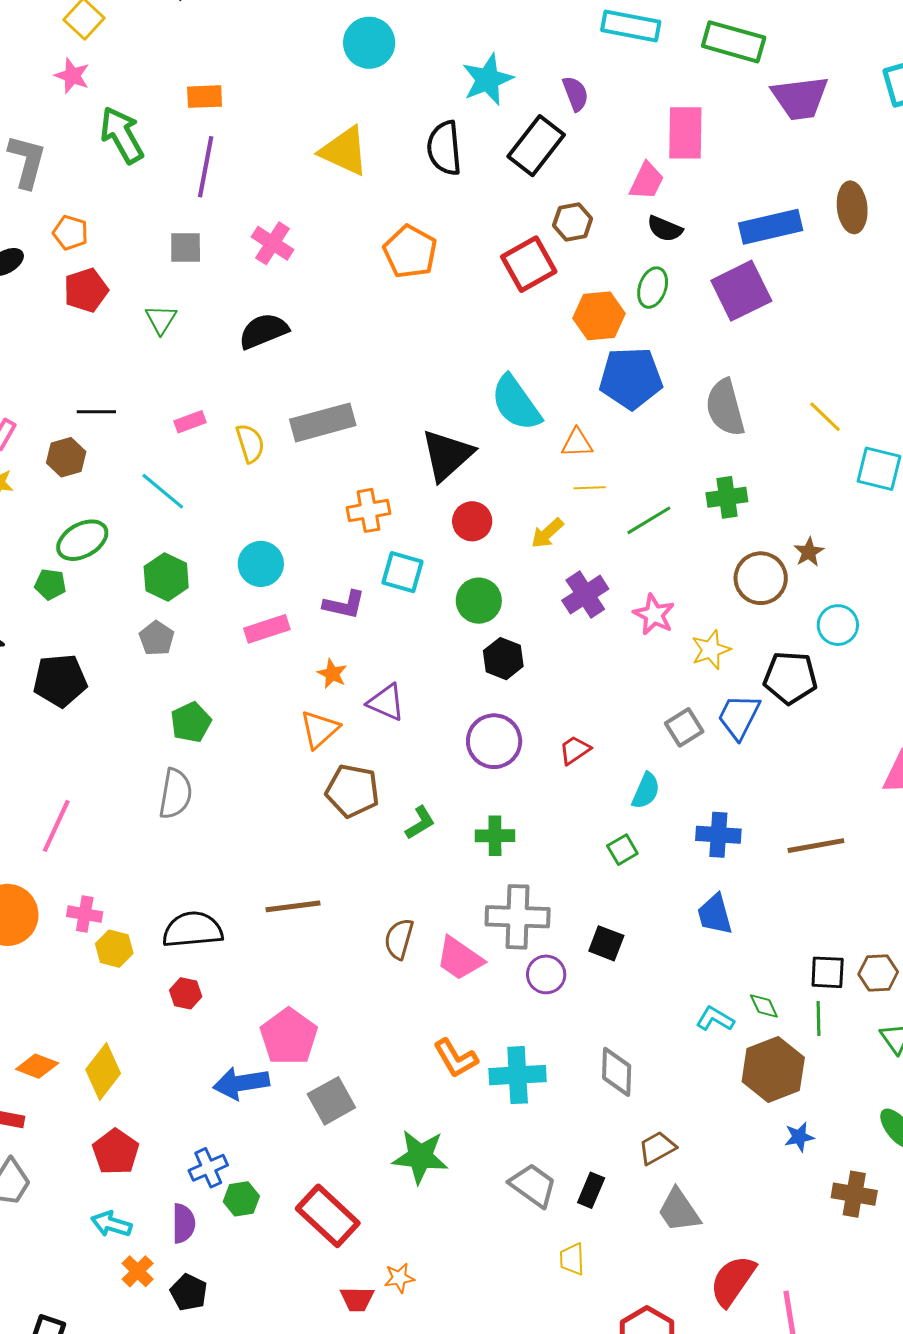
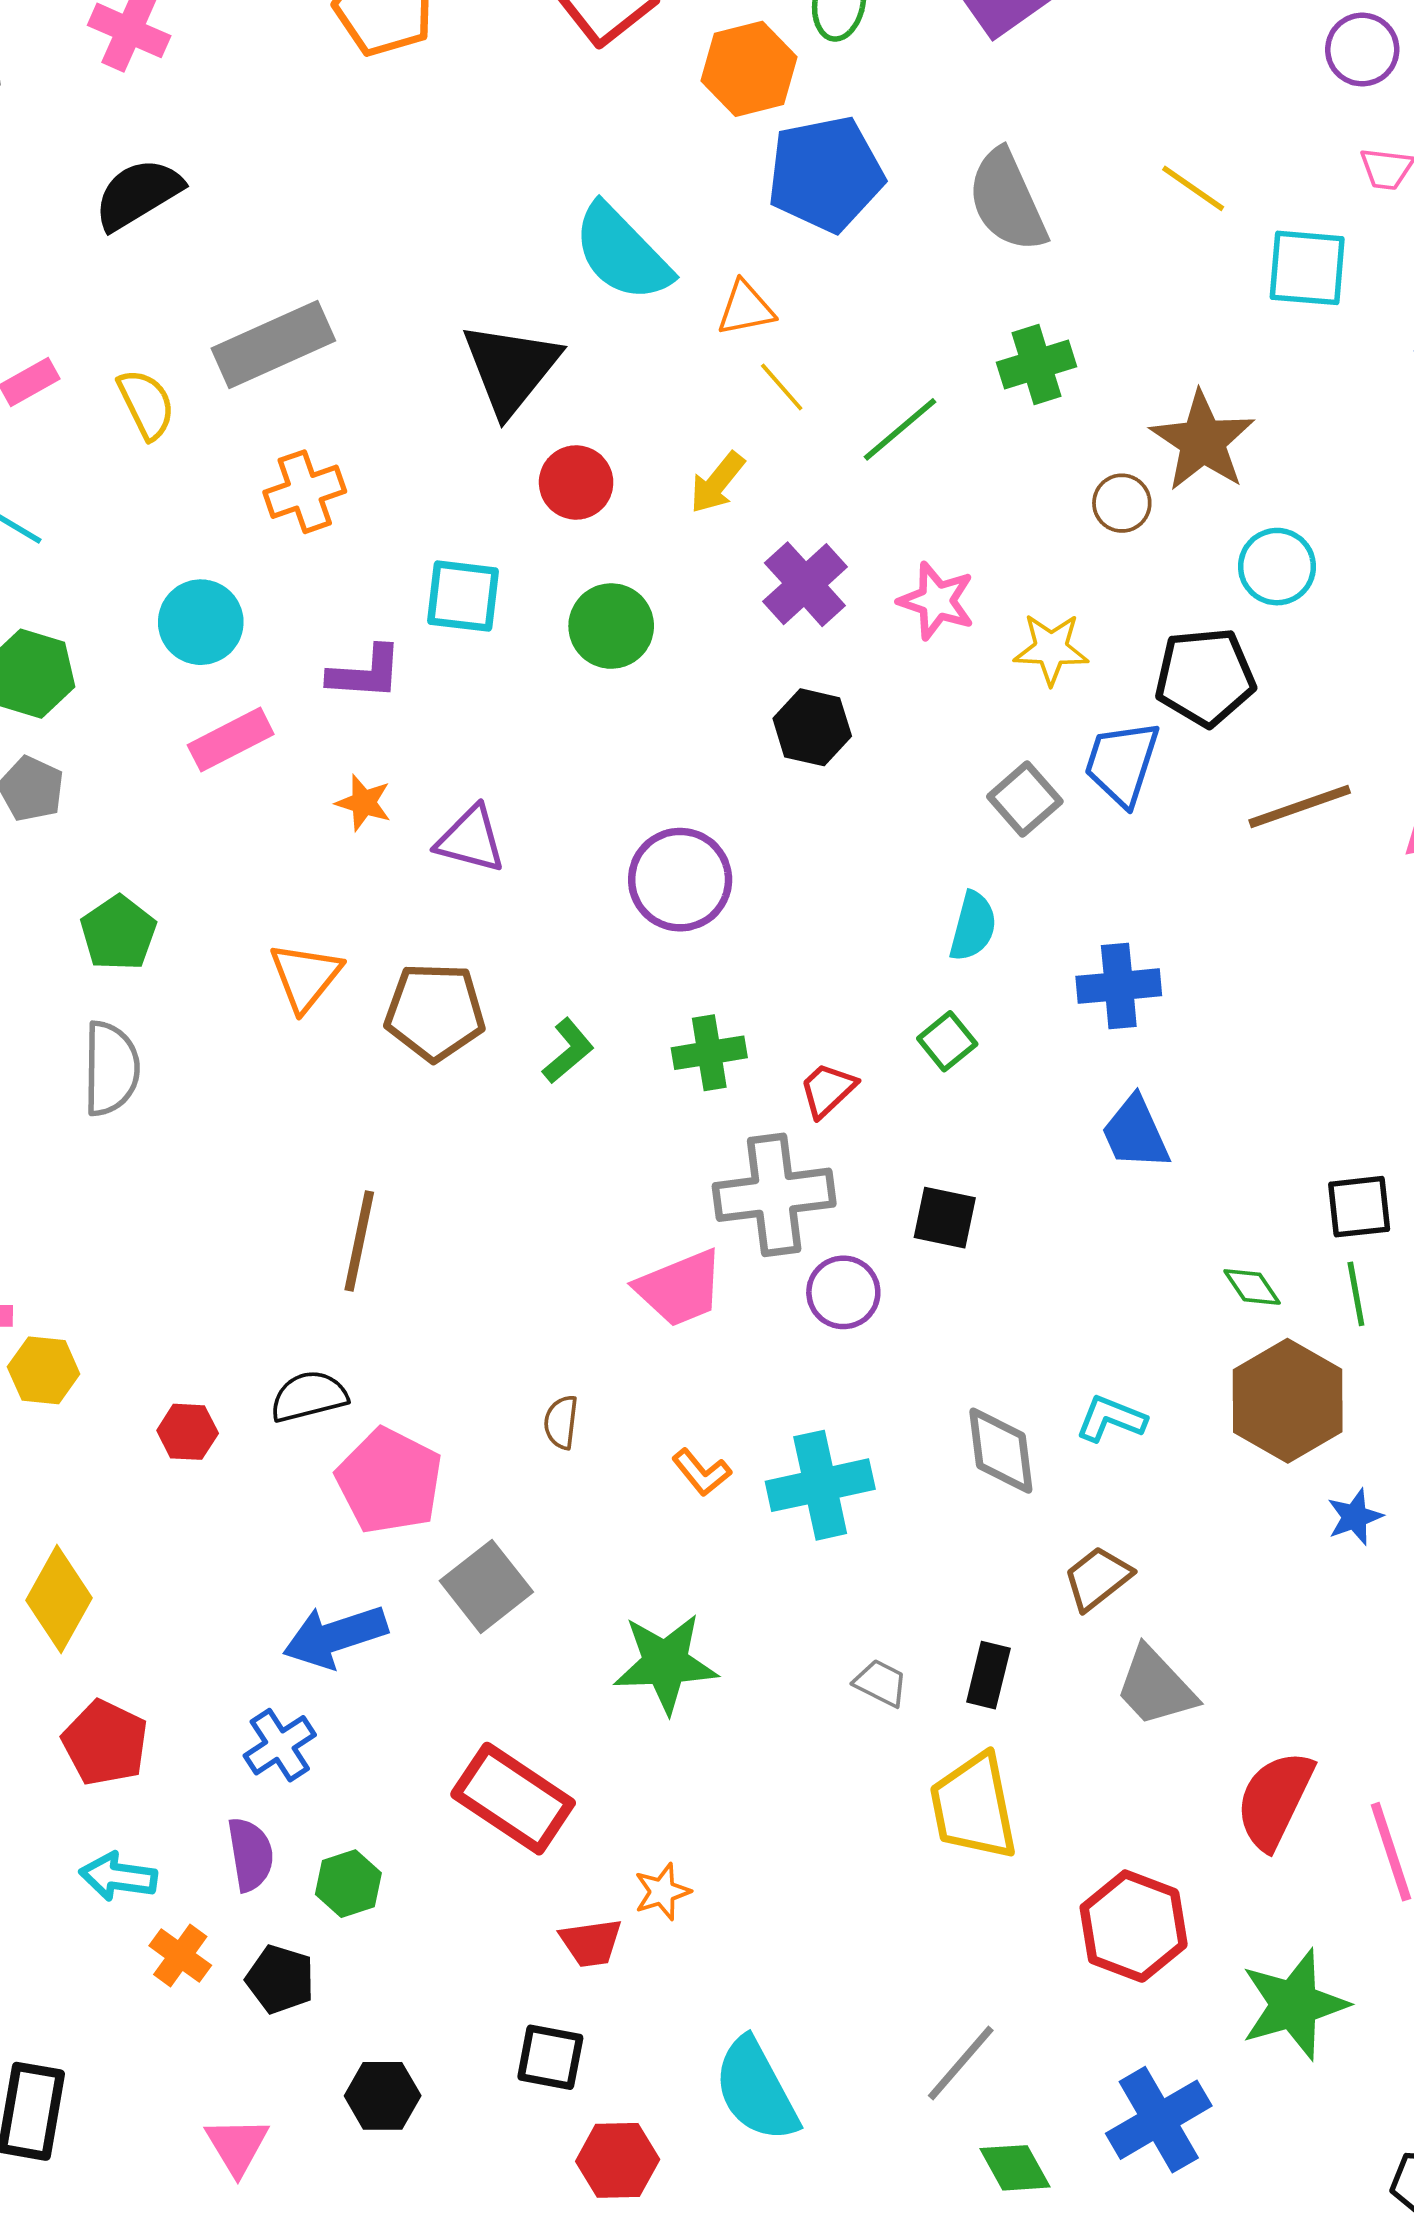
yellow line: (590, 488) -> (782, 387), turned 60
orange cross: (368, 510) -> (305, 492), moved
brown star: (809, 552) -> (1203, 441), size x1.8
brown circle: (761, 578) -> (1122, 503), size x0.6
yellow star: (711, 650) -> (1051, 649), turned 30
black hexagon: (503, 659) -> (812, 727), moved
orange triangle: (320, 729) -> (305, 977), moved
red trapezoid: (575, 750) -> (828, 1090), moved
brown line: (816, 846) -> (1300, 807), moved
brown line: (293, 906) -> (359, 1241), turned -62
black semicircle: (193, 930) -> (309, 1396), moved, size x0.7
brown semicircle: (399, 939) -> (561, 1422), moved, size x0.7
pink trapezoid: (460, 959) -> (680, 1288), turned -48
cyan L-shape: (715, 1019) -> (1111, 1419), moved
orange L-shape: (456, 1058) -> (702, 1472), size x0.7
blue arrow: (241, 1083) -> (335, 1636), moved
gray trapezoid: (533, 1185) -> (881, 1683), size x0.6
green hexagon: (241, 1199) -> (348, 1884), moved
yellow trapezoid: (572, 1259) -> (974, 1807), size x1.8

